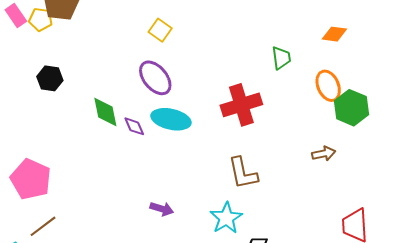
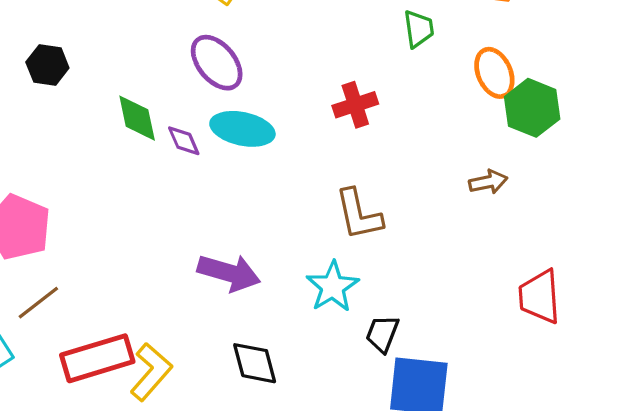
red cross: (241, 105) -> (355, 105), size x0.7
purple arrow: (162, 209) -> (229, 273), size x1.6

